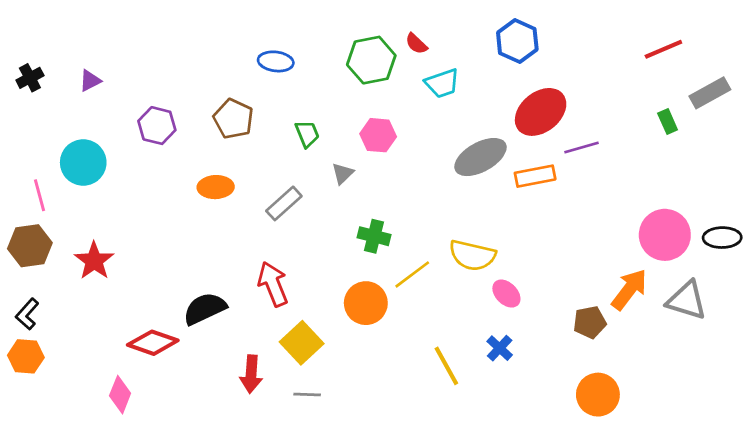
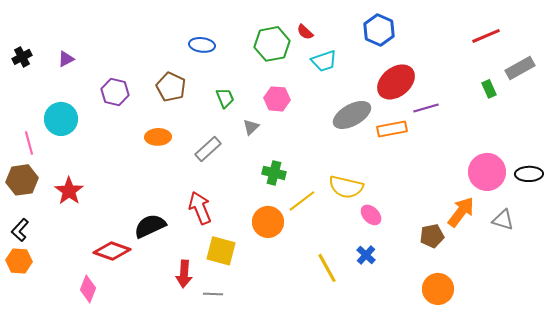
gray triangle: (687, 300) -> (503, 220), size x0.7
yellow square: (302, 343) -> (221, 251), turned -32
gray line: (307, 395) -> (213, 294), moved

